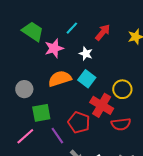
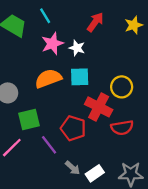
cyan line: (72, 28) -> (45, 16), moved, turned -72
pink star: (54, 48) -> (52, 44), moved
cyan square: (87, 79) -> (80, 77), turned -36

